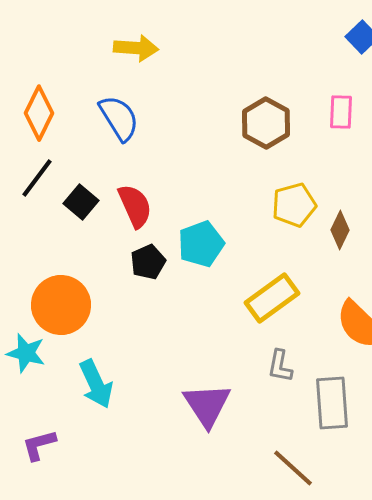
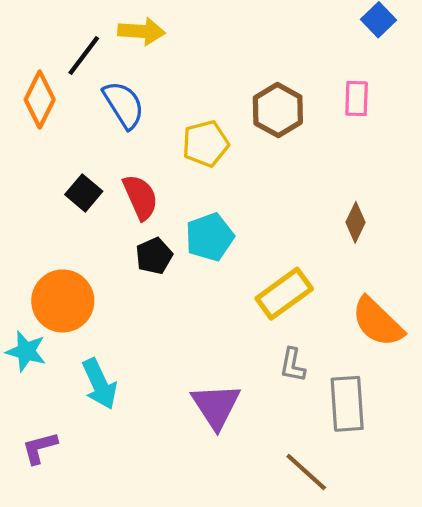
black line: (37, 178) -> (84, 55), moved
yellow pentagon: (294, 205) -> (205, 144), moved

